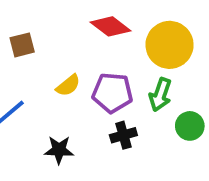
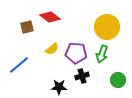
red diamond: (111, 26) -> (50, 17), moved
green circle: (190, 126) -> (118, 80), moved
black star: (59, 150) -> (59, 87), moved

